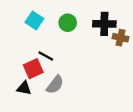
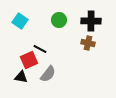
cyan square: (34, 20) -> (20, 21), moved
brown cross: (120, 38) -> (88, 43), moved

